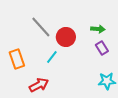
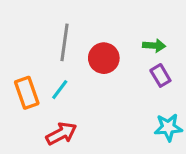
gray line: (41, 27) -> (64, 42), turned 50
cyan line: (52, 57) -> (60, 90), moved

